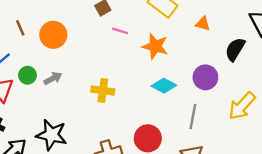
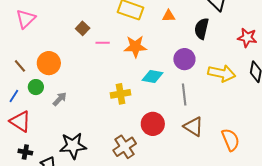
green circle: (27, 75) -> (36, 87), moved
yellow cross: (103, 90) -> (121, 94), moved
yellow arrow: (242, 106) -> (222, 73), turned -104

